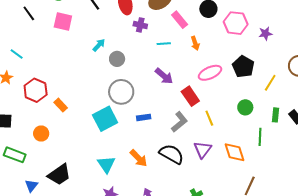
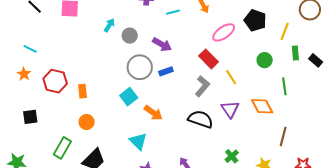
purple arrow: (164, 76) -> (162, 44), moved
orange rectangle: (61, 105) -> (82, 91), turned 48
green rectangle: (275, 115) -> (295, 53), moved
blue rectangle: (144, 117) -> (166, 71), moved
cyan square: (105, 119) -> (129, 97), size x0.7
orange circle: (41, 134) -> (87, 122), moved
green rectangle: (15, 155) -> (62, 148), moved, turned -70
orange arrow: (139, 158) -> (153, 113), moved

